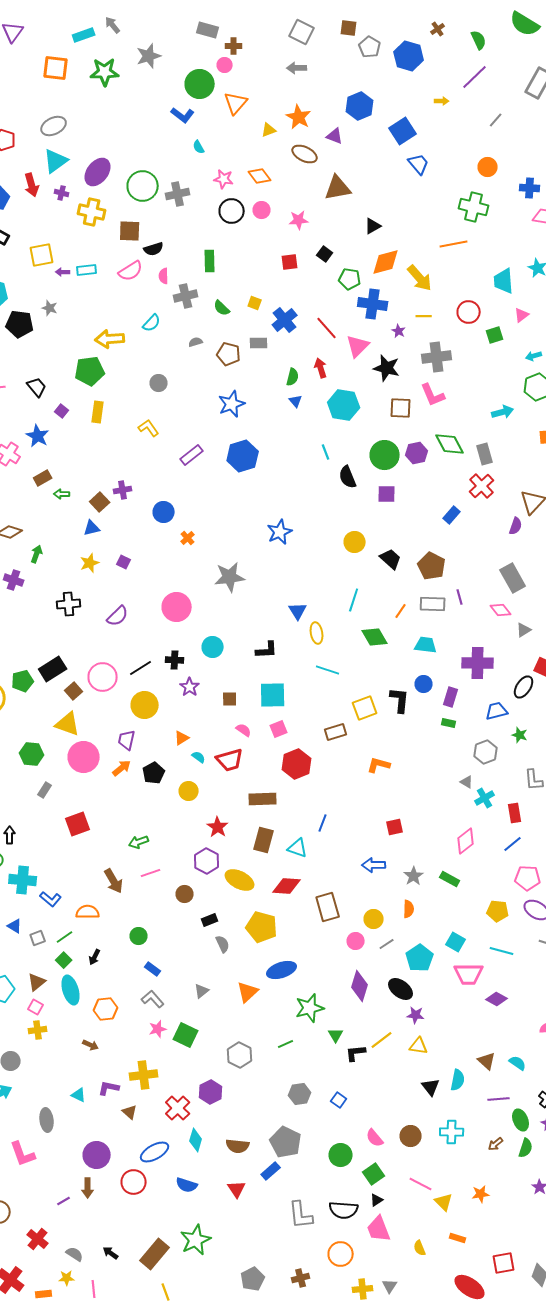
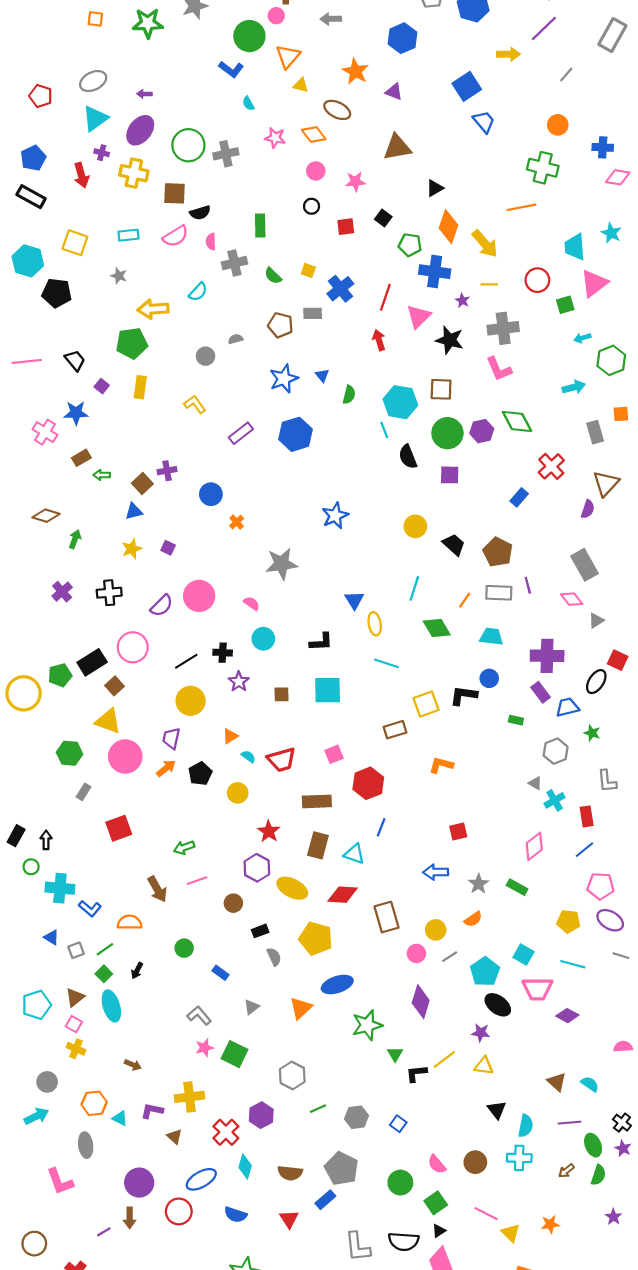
orange square: (56, 68) -> (95, 19), size x0.6
gray arrow: (297, 68) -> (331, 19), moved
yellow arrow: (442, 101) -> (508, 54), size x1.5
blue hexagon: (360, 106) -> (403, 38), moved
yellow triangle: (269, 130) -> (301, 85), moved, turned 35
brown ellipse: (305, 154) -> (337, 110), moved
red arrow: (32, 185) -> (81, 175), moved
black circle: (232, 211) -> (312, 206), moved, size x0.6
yellow square: (42, 255) -> (75, 243), moved, turned 30
orange diamond: (386, 262) -> (449, 227), turned -56
purple arrow: (63, 272) -> (145, 94), moved
gray star: (50, 308) -> (119, 276), moved
pink triangle: (522, 315) -> (594, 283), size x1.8
red line: (327, 328) -> (385, 297), turned 60
gray semicircle: (196, 342) -> (236, 339), moved
cyan arrow: (534, 356) -> (582, 338), moved
green semicircle: (293, 377) -> (349, 395), moved
blue triangle: (296, 401) -> (322, 375), moved
cyan hexagon: (344, 405) -> (400, 402), moved
brown square: (401, 408) -> (441, 389), moved
blue star: (38, 436) -> (76, 413), turned -30
gray rectangle: (485, 454) -> (595, 432), moved
purple cross: (14, 580) -> (62, 592), moved, turned 30
pink circle: (177, 607) -> (199, 596), moved
pink circle: (103, 677) -> (133, 647), moved
purple rectangle: (451, 697) -> (541, 692), moved, turned -54
black L-shape: (400, 700) -> (464, 695), turned -88
pink square: (279, 729) -> (334, 754), moved
pink semicircle: (244, 730) -> (252, 603), moved
red hexagon: (297, 764) -> (368, 783), moved
orange semicircle: (409, 909) -> (473, 919), turned 54
blue rectangle: (153, 969) -> (221, 973), moved
black ellipse: (401, 989) -> (498, 1005), moved
orange hexagon: (106, 1009) -> (94, 1103), moved
yellow cross: (38, 1030) -> (76, 1049), turned 30
green line: (286, 1044) -> (318, 1109), moved
cyan semicircle: (458, 1080) -> (526, 1126), moved

